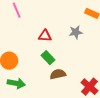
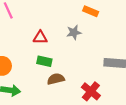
green rectangle: (48, 58) -> (44, 61), turned -32

